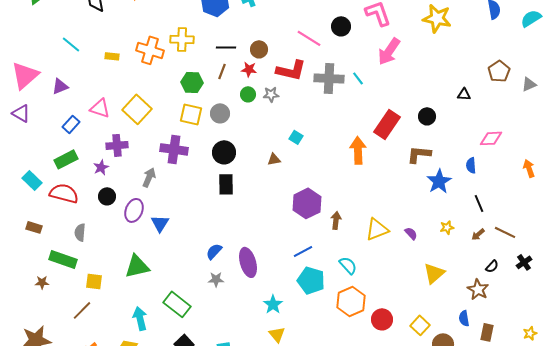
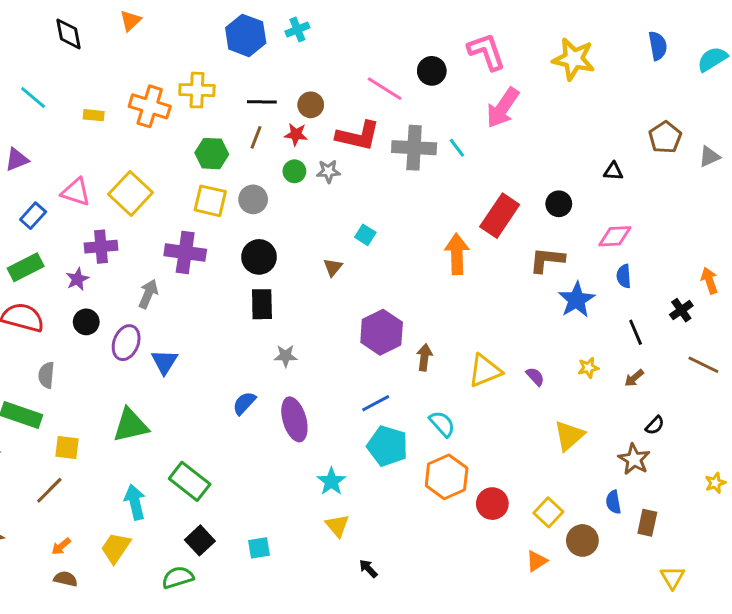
pink diamond: (491, 138) -> (615, 236), moved
brown triangle: (274, 159) -> (333, 267), turned -40
brown line: (505, 232) -> (703, 365), moved
black cross: (524, 262) -> (681, 310), moved
gray star: (216, 279) -> (286, 356), moved
yellow star: (530, 333) -> (715, 483), moved

